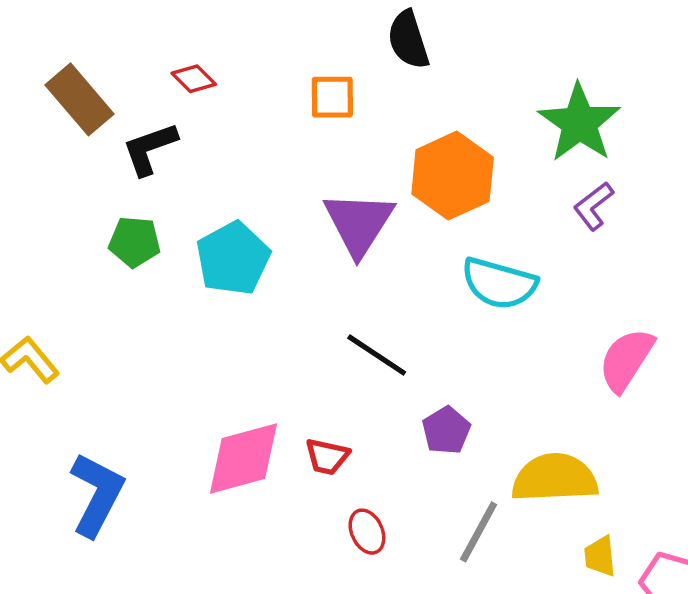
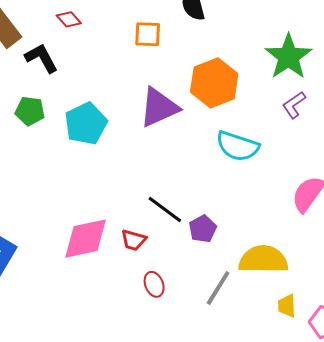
black L-shape: (150, 149) -> (41, 58), turned 78
purple triangle: (359, 223) -> (159, 107), turned 30
black line: (377, 355) -> (165, 209), moved

